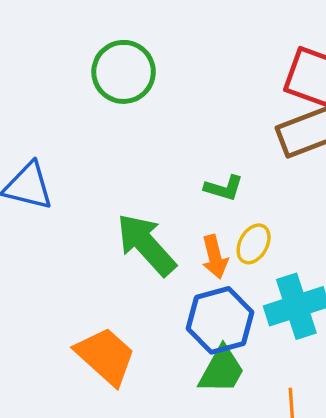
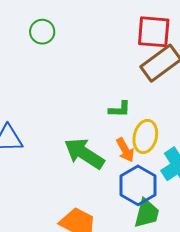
green circle: (124, 72) -> (42, 32), moved, size x0.7
yellow ellipse: (254, 244) -> (145, 137), size x1.4

